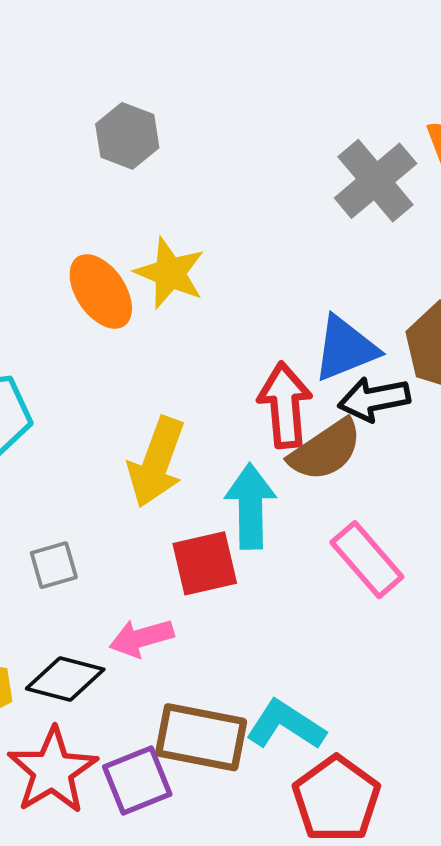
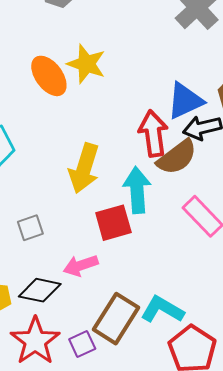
brown rectangle: (201, 737) -> (116, 319), turned -66
purple square: (137, 780) -> (82, 344), size x0.7

